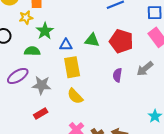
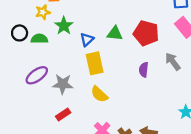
blue triangle: (66, 45) -> (87, 40), turned -40
green semicircle: (32, 51) -> (39, 39), moved
gray arrow: (145, 69) -> (173, 62), turned 96

